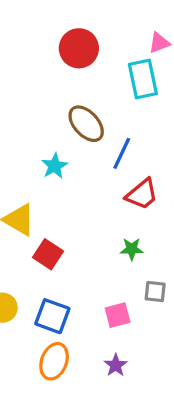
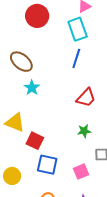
brown ellipse: (86, 124) -> (21, 62), moved
blue line: (122, 153) -> (76, 58), moved
blue square: (52, 316) -> (47, 165), moved

